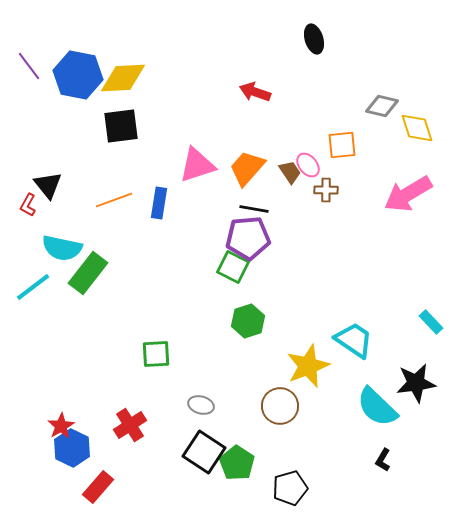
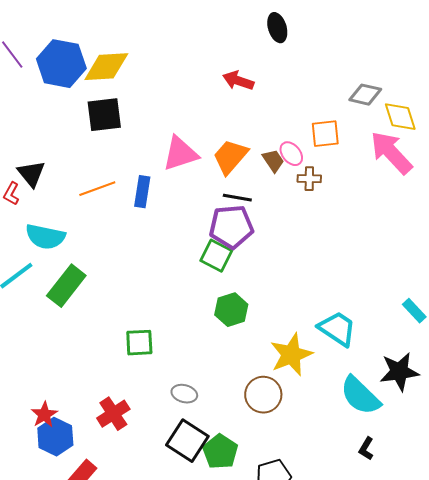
black ellipse: (314, 39) -> (277, 28), moved
pink arrow: (408, 194) -> (391, 153), moved, turned 78
green rectangle: (88, 273) -> (66, 286), moved

